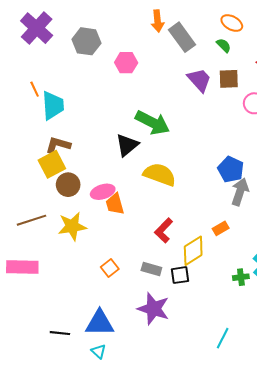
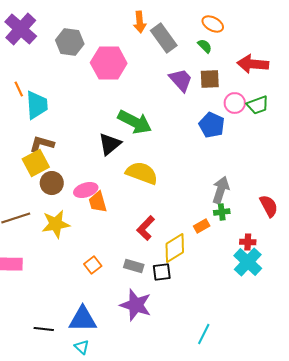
pink hexagon: (126, 63) -> (109, 63), size x1.6
blue pentagon: (231, 169) -> (212, 125), moved
green cross: (241, 277) -> (222, 212), moved

